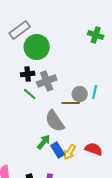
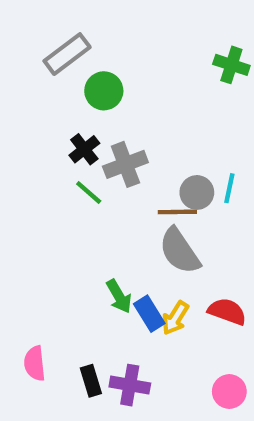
green circle: (37, 47) -> (104, 91), size x0.7
black cross: (28, 74) -> (84, 149), turned -32
gray semicircle: (55, 121) -> (180, 251), moved
green arrow: (44, 142) -> (119, 296), turned 112

